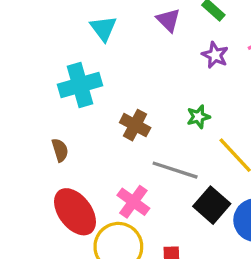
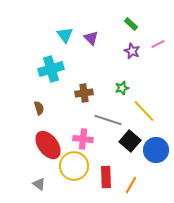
purple triangle: (168, 20) -> (91, 38), moved
brown cross: (135, 125) -> (84, 93), turned -36
pink cross: (133, 202) -> (83, 139), turned -30

